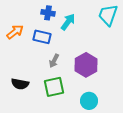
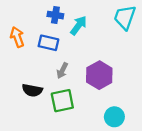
orange arrow: (15, 32) -> (17, 37), turned -72
black semicircle: (20, 84) -> (32, 90), moved
cyan circle: (89, 101) -> (114, 117), moved

